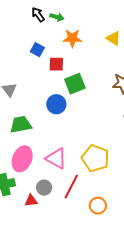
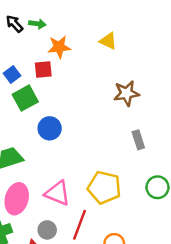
blue square: (37, 50) -> (12, 75), moved, turned 32
red square: (56, 64) -> (43, 69), moved
green square: (75, 84) -> (25, 98), moved

